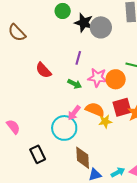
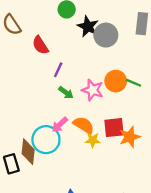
purple line: (78, 58) -> (58, 70), moved
red semicircle: (43, 70) -> (40, 45), moved
orange circle: (116, 79) -> (116, 81), moved
brown diamond: (83, 158) -> (28, 152), moved

